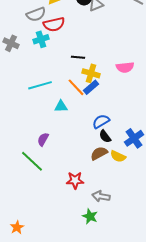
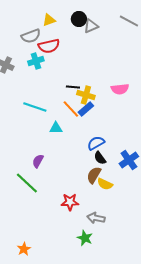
black line: (78, 57) -> (73, 87), moved
cyan line: (40, 85) -> (35, 107), turned 35
brown semicircle: (99, 153) -> (94, 175), turned -30
yellow semicircle: (118, 156) -> (105, 184), moved
orange star: (17, 227) -> (24, 249), moved

